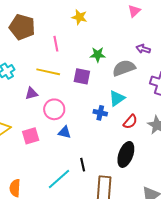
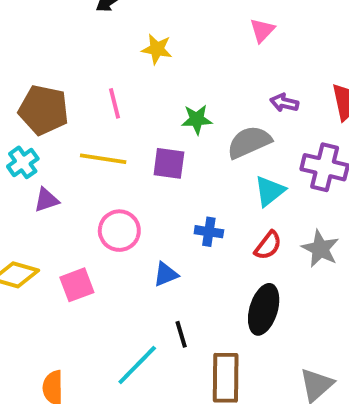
brown pentagon: (22, 27) -> (44, 110), moved
purple triangle: (31, 93) -> (46, 200), moved
cyan triangle: (117, 98) -> (270, 191), moved
blue triangle: (65, 132) -> (166, 274), moved, turned -32

